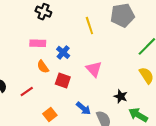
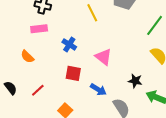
pink rectangle: (38, 43) -> (39, 29), moved
orange semicircle: (43, 67) -> (27, 57), moved
blue arrow: (84, 108) -> (98, 90), moved

